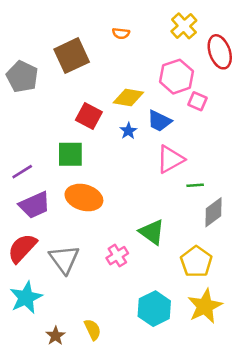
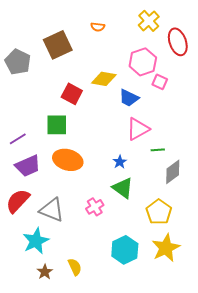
blue star: (128, 131) -> (120, 162), moved
gray triangle: (64, 259) -> (52, 210), turned -32
cyan star: (26, 298) -> (36, 241), moved

